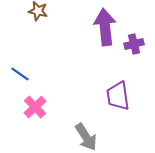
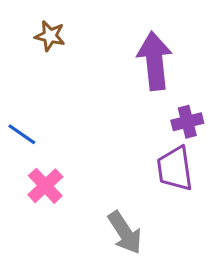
purple cross: (134, 44) -> (187, 122), moved

